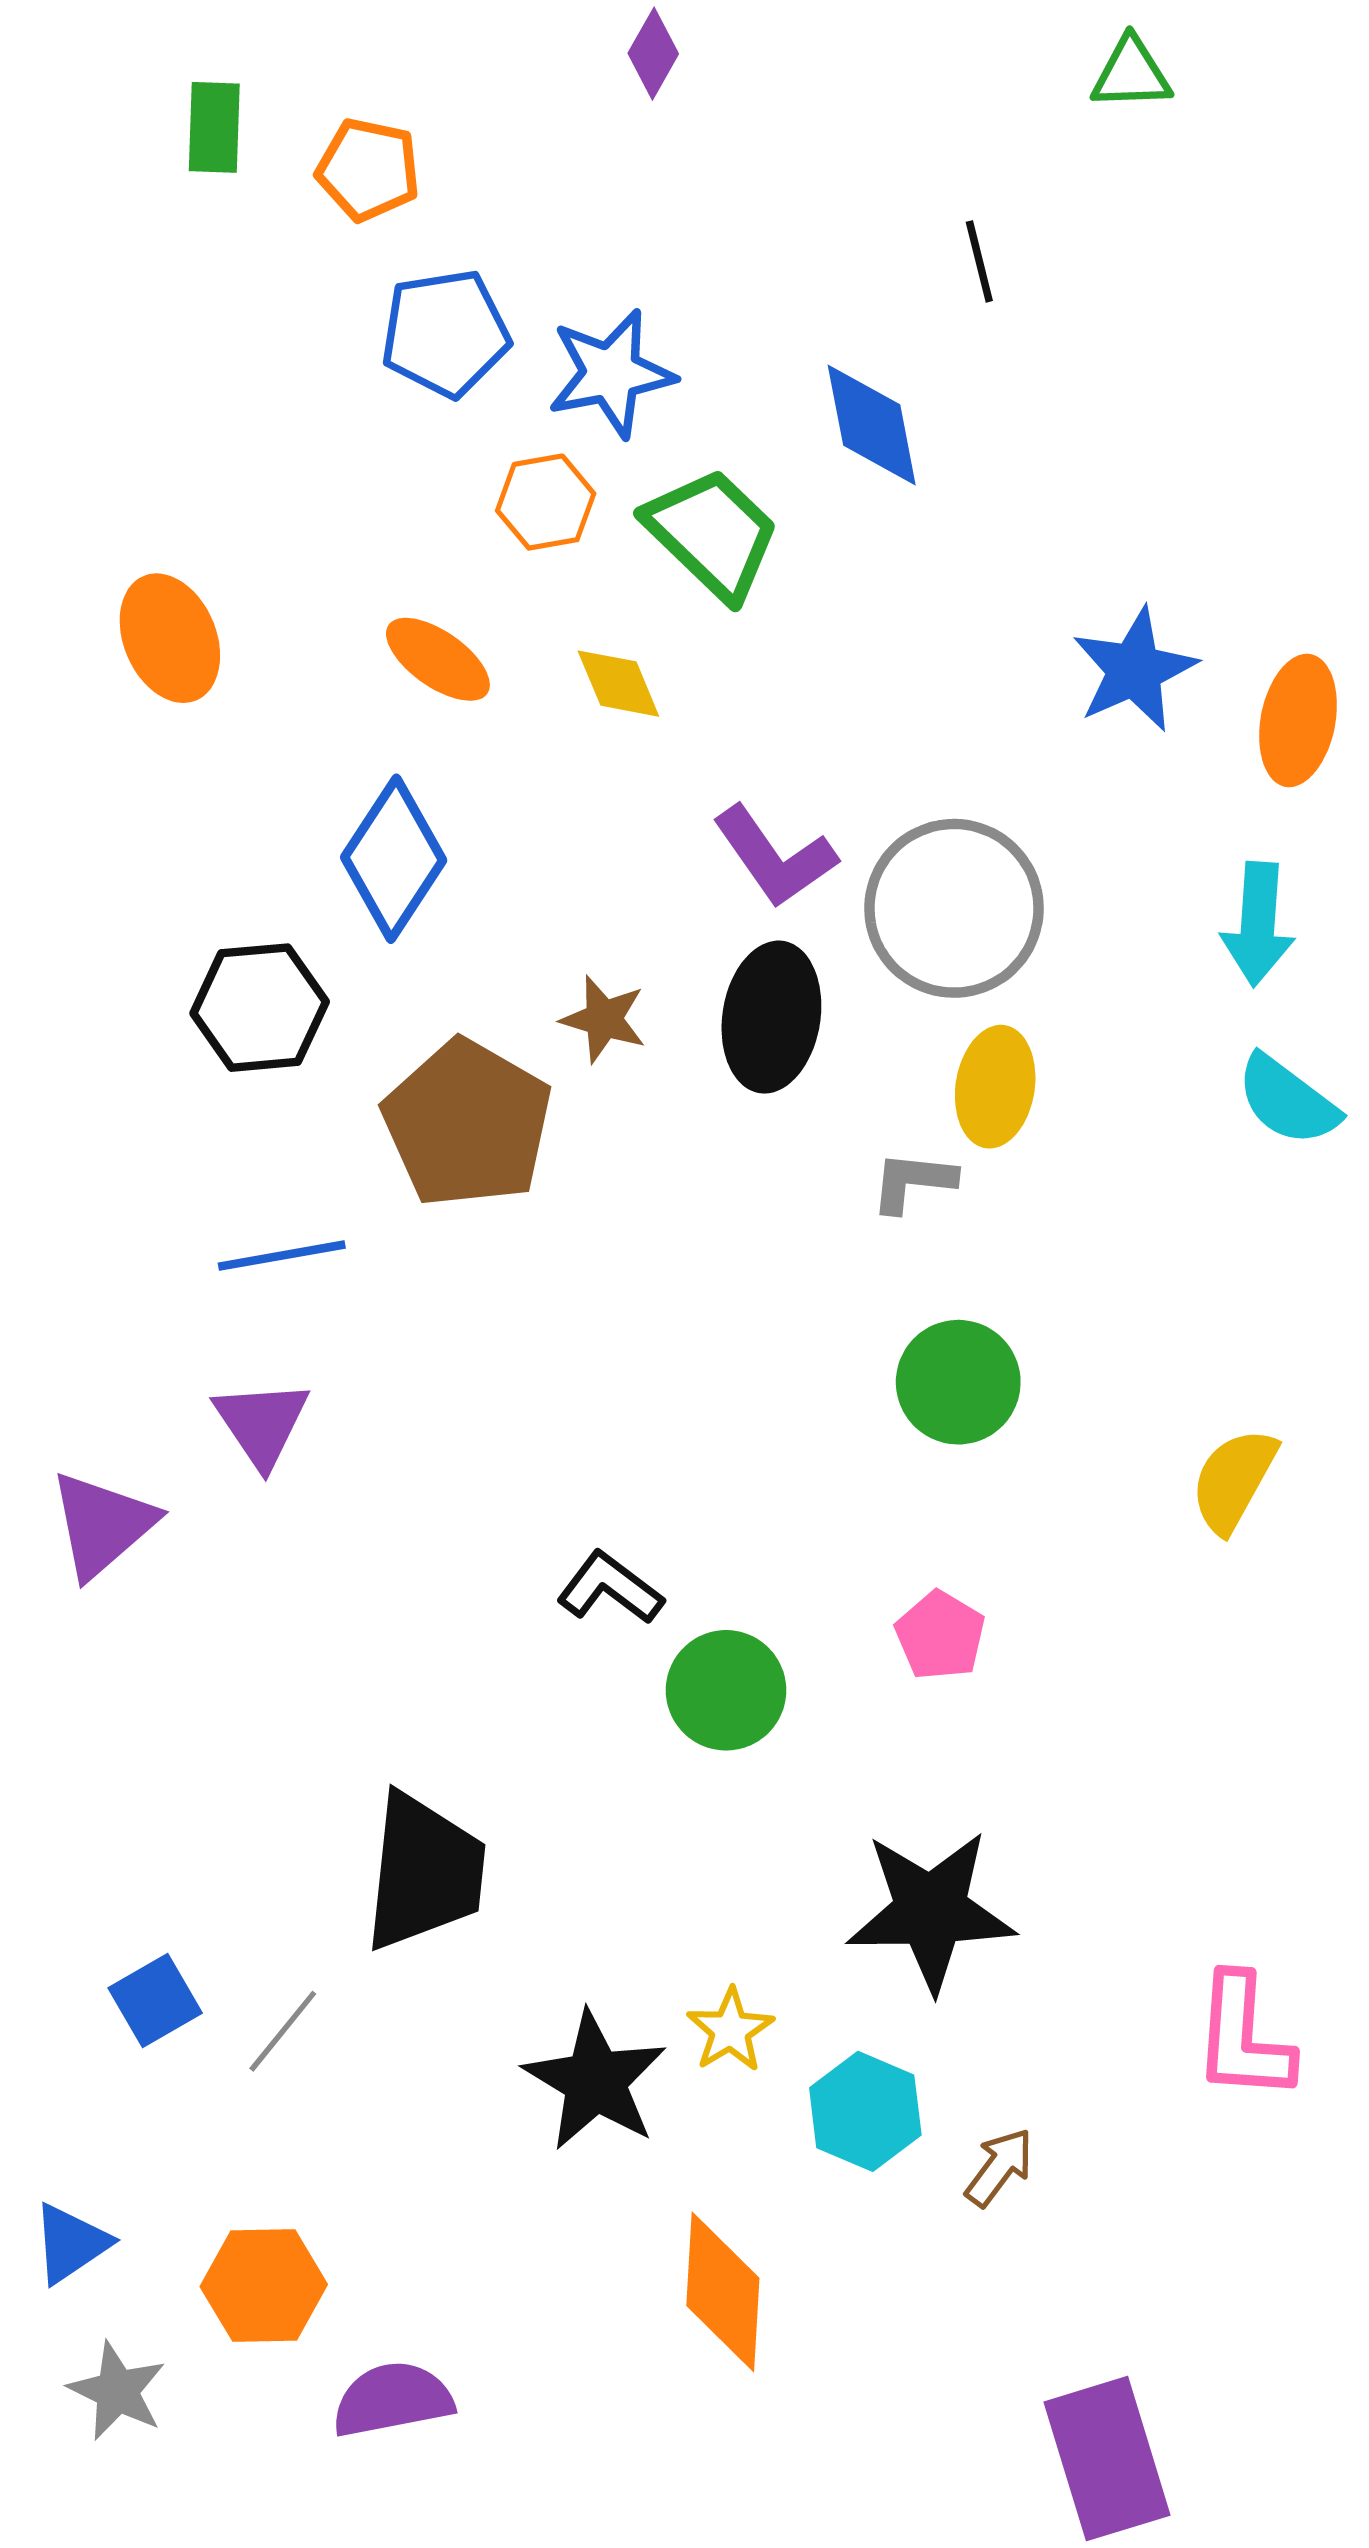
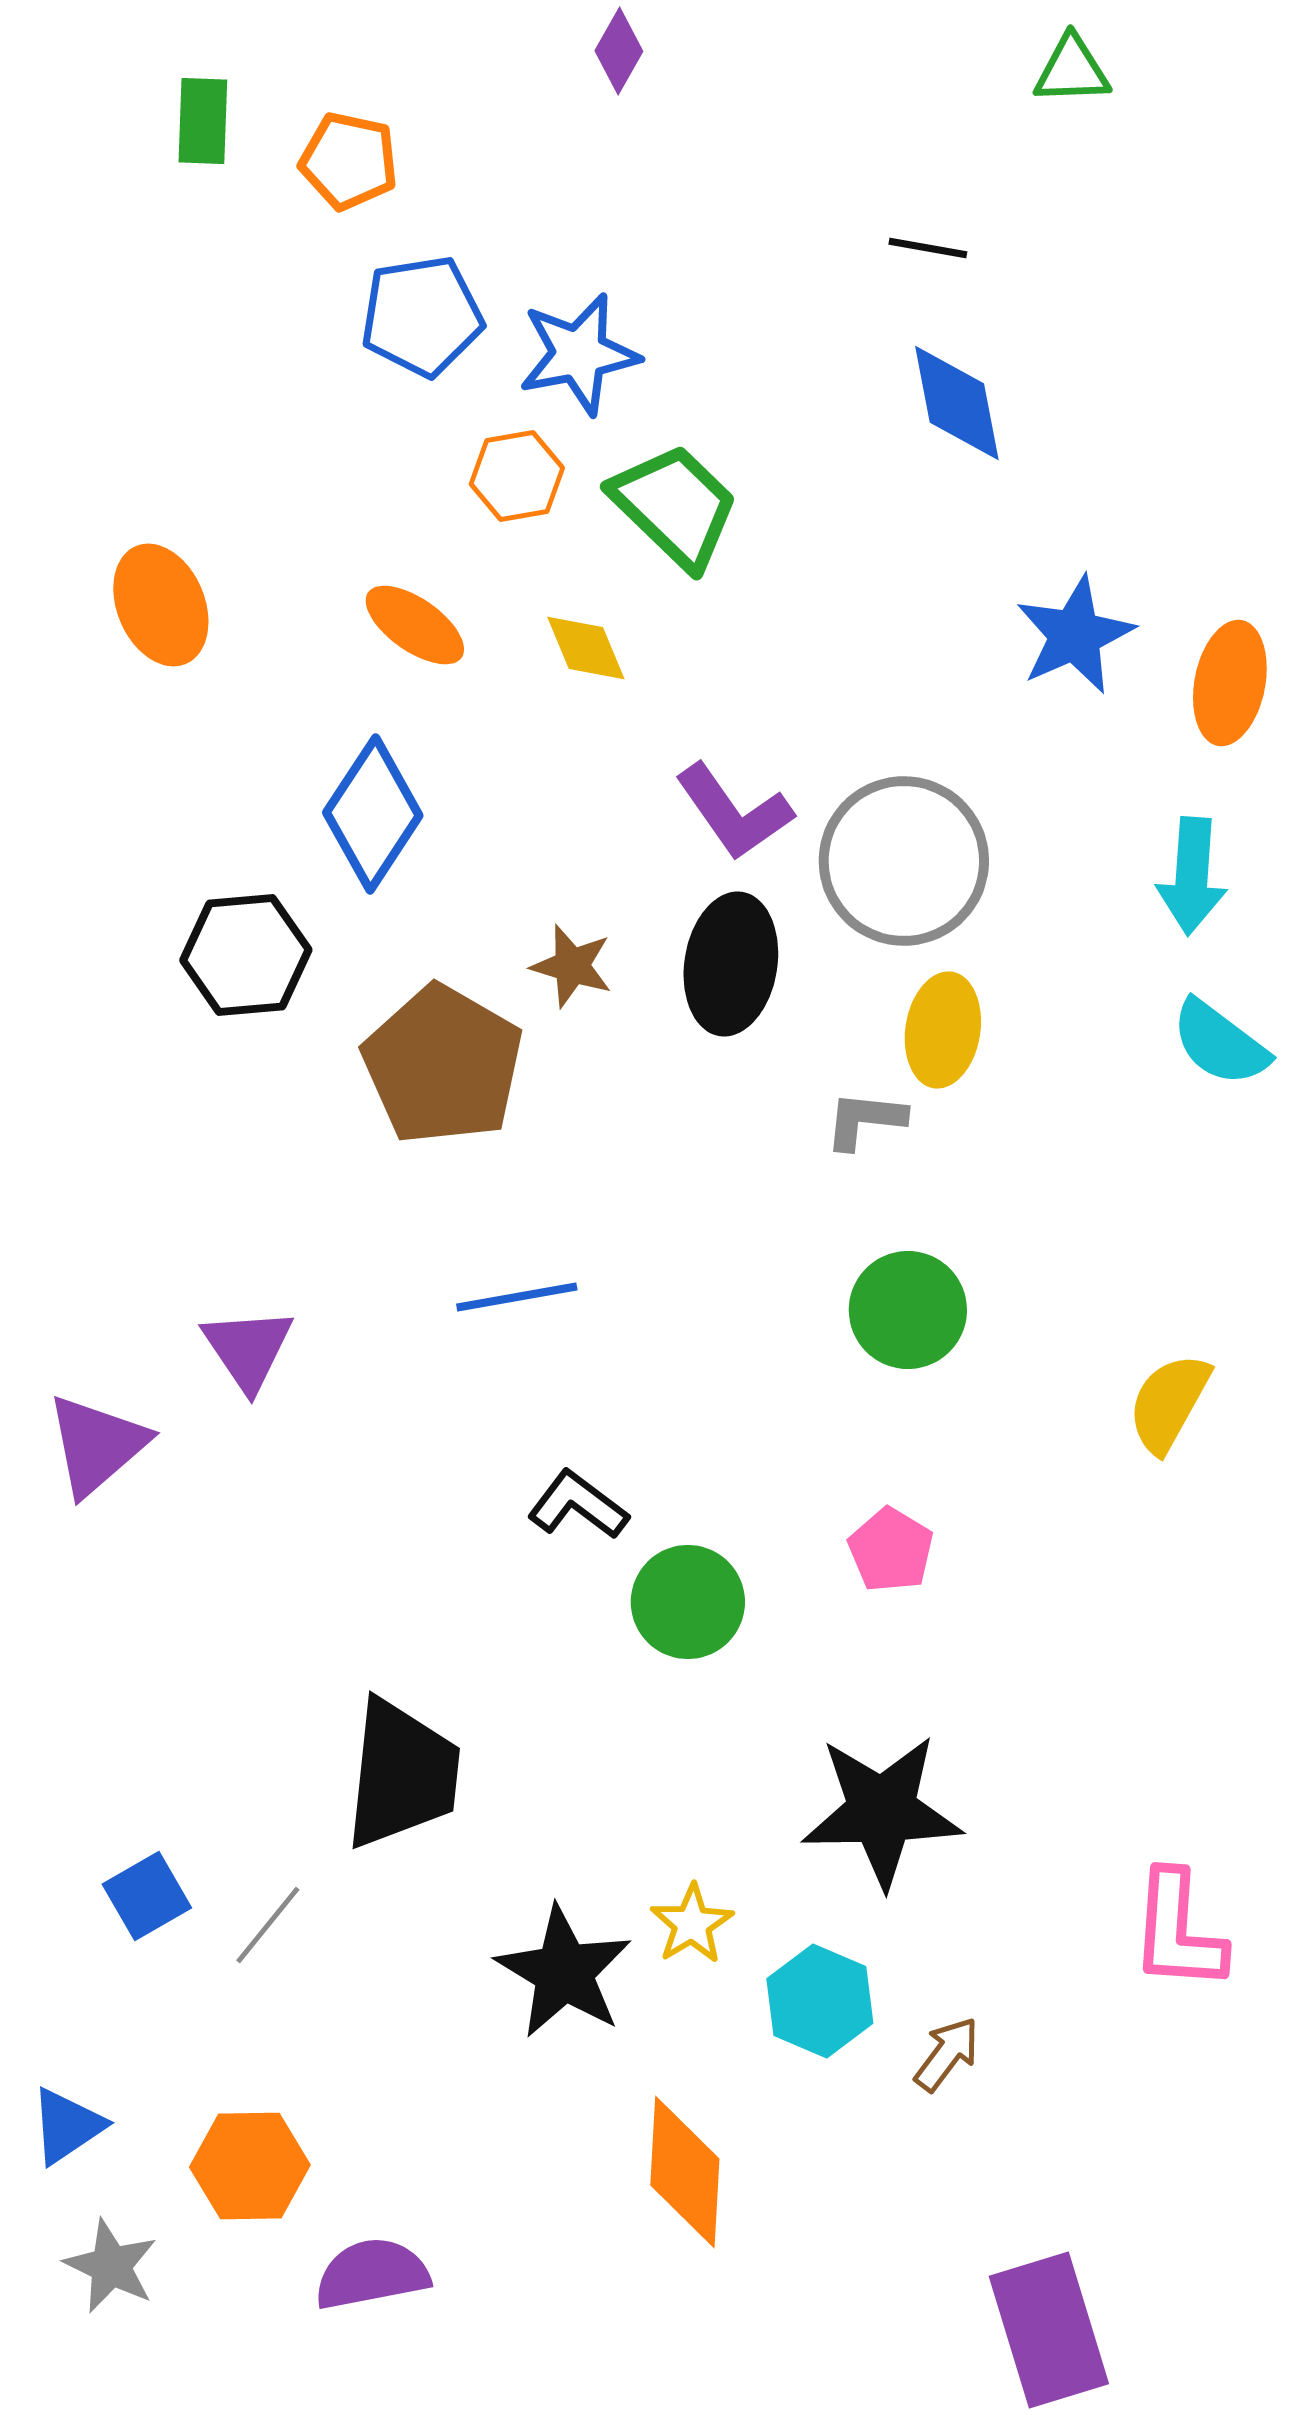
black line: (979, 261) -> (928, 248), turned -66
blue diamond: (872, 425) -> (957, 403), moved
blue line: (282, 1256) -> (517, 1297), moved

